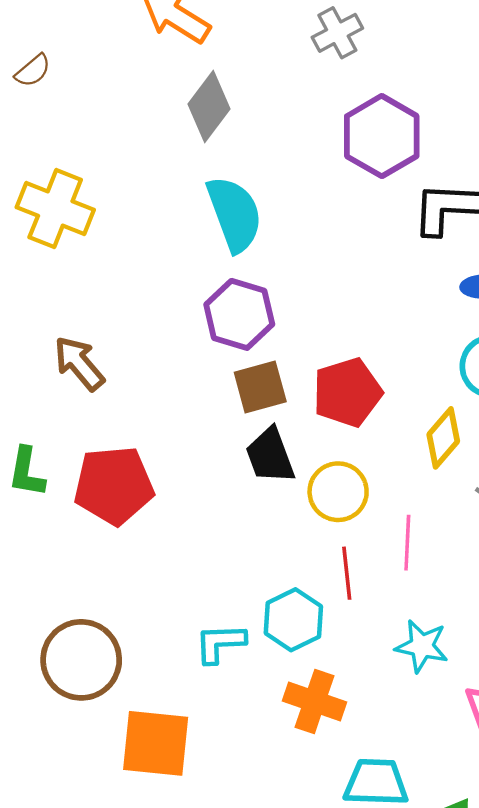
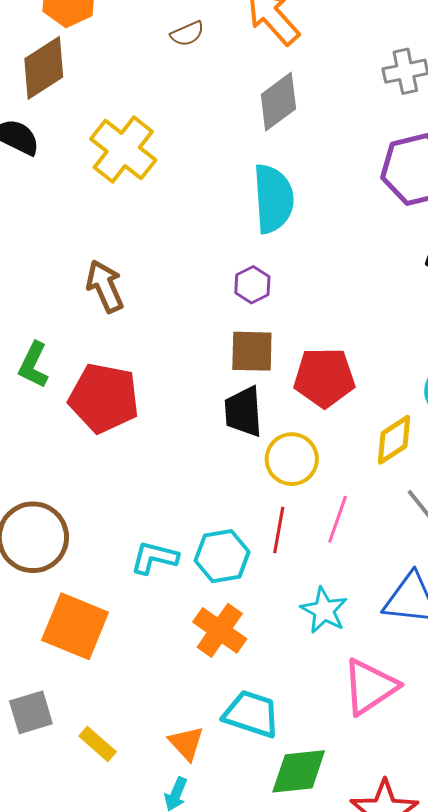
brown semicircle: (33, 71) -> (187, 34), moved
purple hexagon: (239, 314) -> (252, 285), size x0.6

